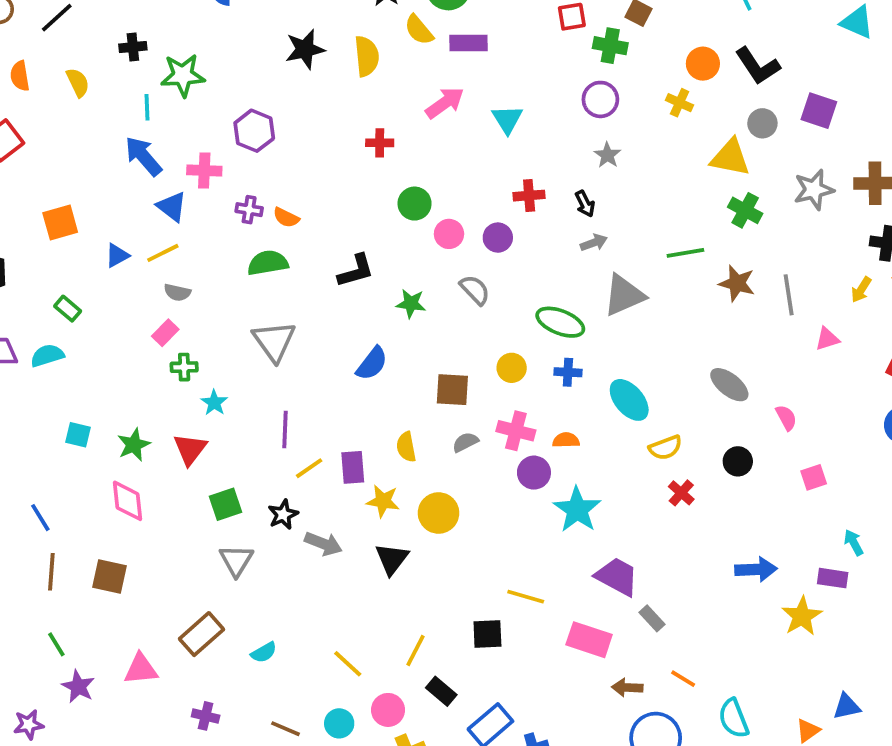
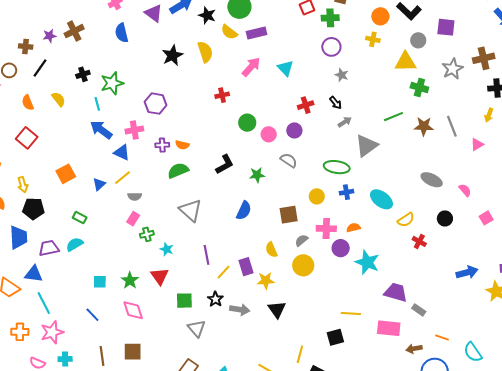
green square: (226, 504) -> (184, 301), turned 30
yellow circle: (439, 513) -> (303, 265), moved
blue line: (40, 518) -> (92, 315), moved

